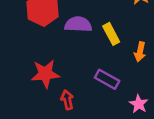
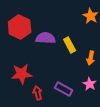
purple rectangle: (107, 79) -> (64, 89), moved
pink star: (139, 104) -> (90, 84), moved

